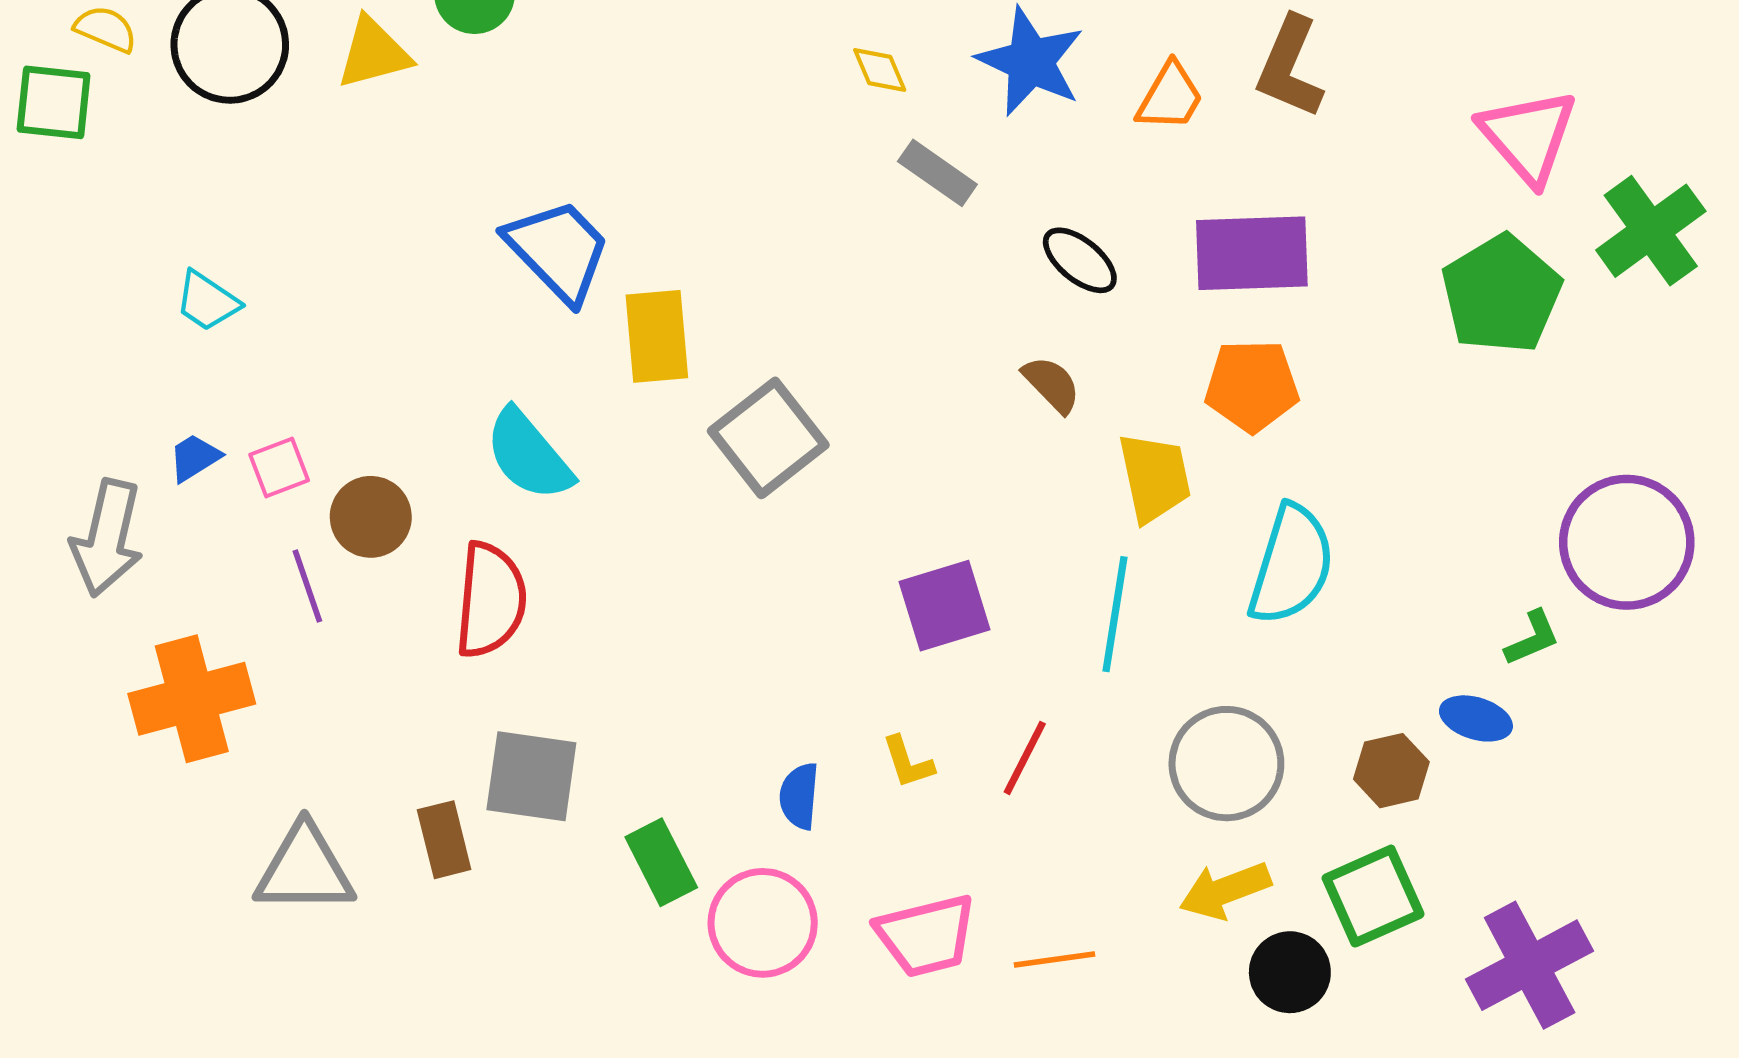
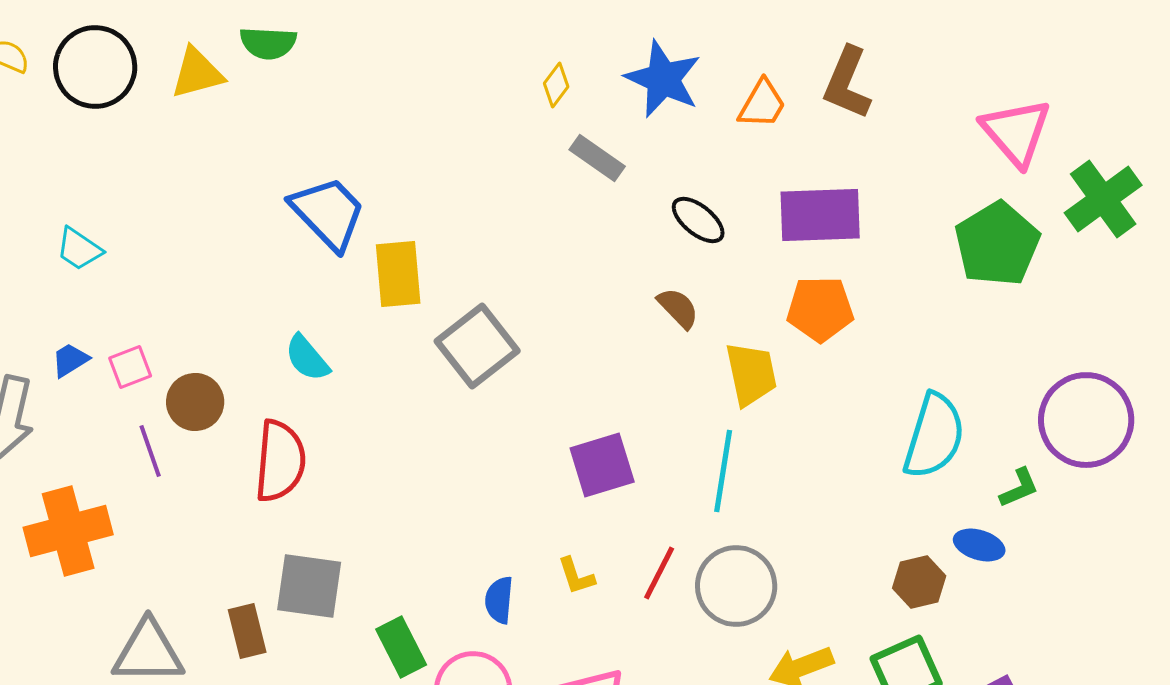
yellow diamond: (880, 70) -> (556, 85), turned 60
cyan semicircle: (529, 455) -> (307, 358), size x0.7
cyan semicircle: (1291, 565) -> (934, 436), moved
gray circle: (1226, 764) -> (736, 586), moved

